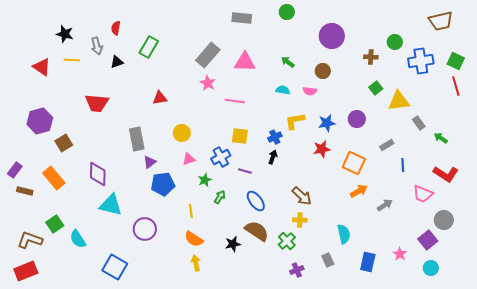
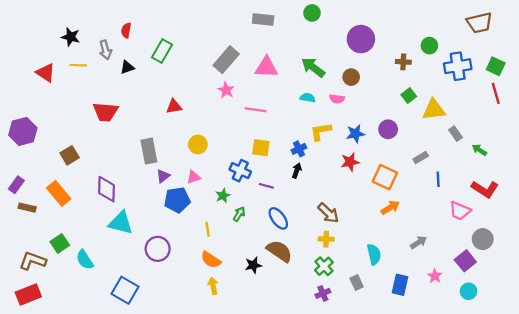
green arrow: (288, 62) -> (313, 67), size x1.6
purple hexagon: (40, 121) -> (23, 131), moved
blue cross: (221, 157) -> (240, 171), turned -36
pink triangle: (189, 159) -> (194, 177), moved
gray arrow: (385, 205) -> (419, 242), moved
green cross: (287, 241) -> (324, 266), moved

